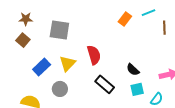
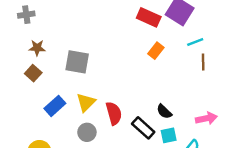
cyan line: (149, 13) -> (195, 42), moved
red semicircle: (94, 55) -> (114, 113), moved
black rectangle: (105, 84) -> (143, 128), moved
gray circle: (60, 89) -> (87, 132), moved

